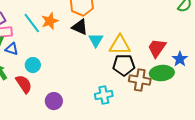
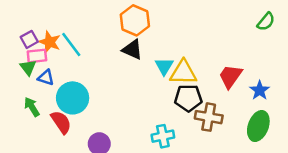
orange star: (50, 21) -> (50, 42), moved, turned -30
cyan triangle: (96, 40) -> (164, 66), moved
cyan circle: (33, 65) -> (73, 98), size x1.6
green ellipse: (162, 73) -> (258, 126), moved, turned -65

